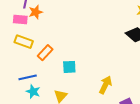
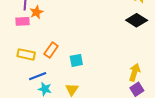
yellow rectangle: (24, 42) -> (26, 54), moved
yellow arrow: (105, 85) -> (135, 72), moved

